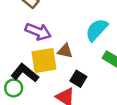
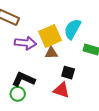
yellow square: (44, 61) -> (50, 36), moved

